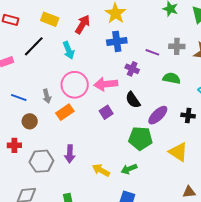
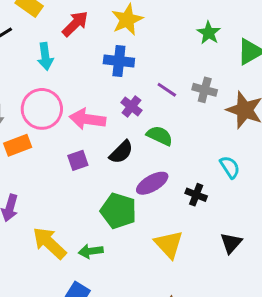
green semicircle: (172, 78) -> (160, 136), moved
black semicircle: (133, 100) -> (121, 152), turned -114
yellow arrow: (101, 170) -> (49, 243), size x1.4

